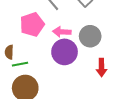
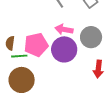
pink pentagon: (32, 24) -> (36, 45), moved

